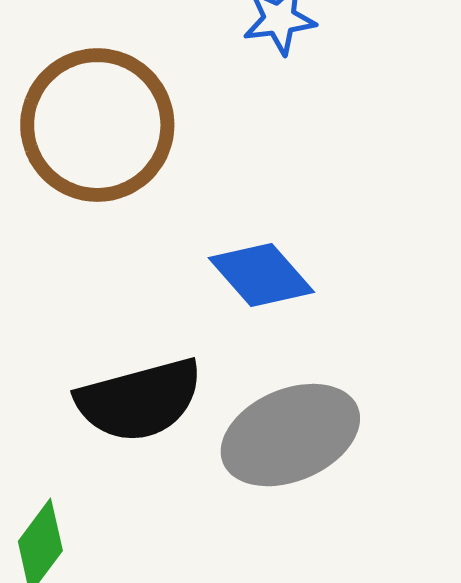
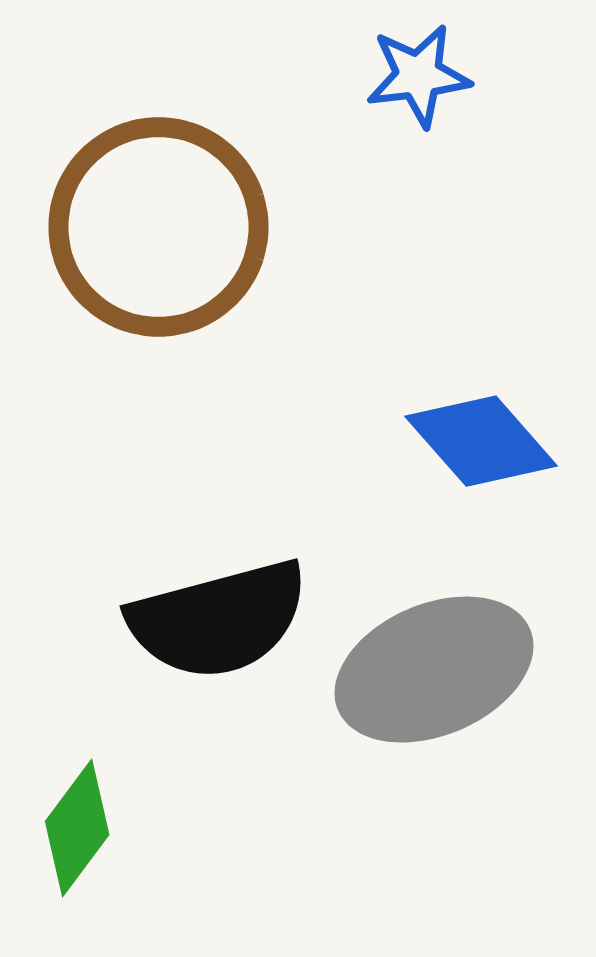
blue diamond: (261, 275) -> (481, 441), moved

